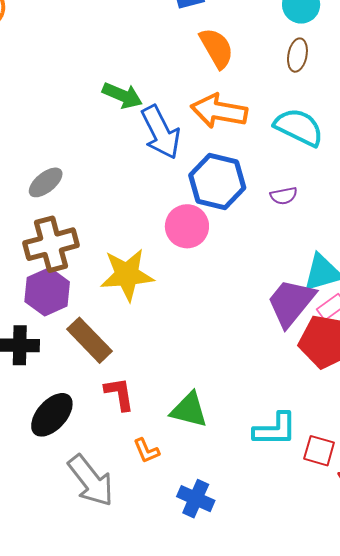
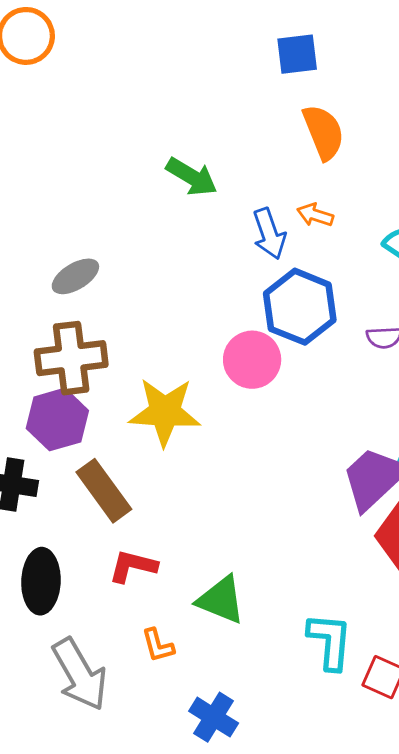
orange arrow: (219, 111) -> (315, 215), size x0.5
blue arrow: (161, 132) -> (269, 234), moved, size x0.7
red L-shape: (119, 394) -> (133, 566), turned -75
black ellipse: (52, 415) -> (41, 581), turned -48
cyan L-shape: (275, 429) -> (330, 641), turned -93

